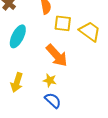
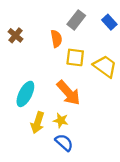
cyan ellipse: (18, 36) -> (25, 94), moved
yellow arrow: (17, 82) -> (38, 123), moved

